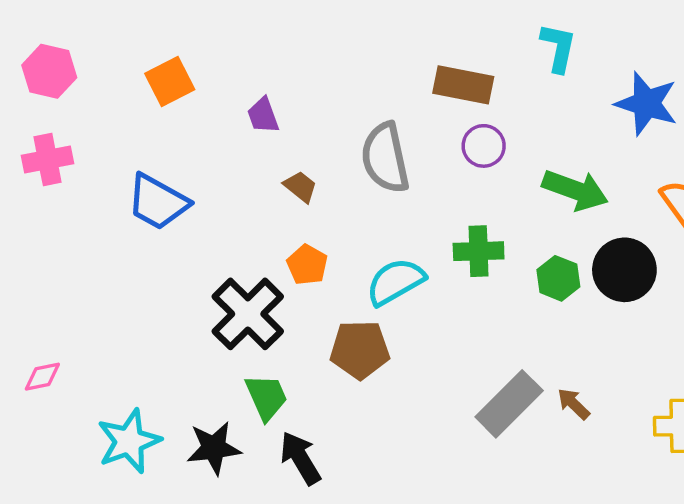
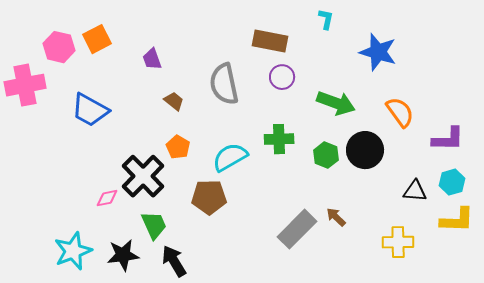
cyan L-shape: (558, 48) -> (326, 19), size x0.7
pink hexagon: (49, 71) -> (59, 47), moved
pink cross: (48, 160) -> (25, 85), size x1.4
pink diamond: (42, 377) -> (107, 198), moved
brown arrow: (574, 404) -> (336, 217), moved

